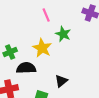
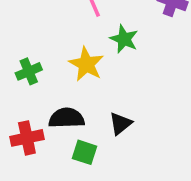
black semicircle: (26, 68) -> (67, 118), moved

